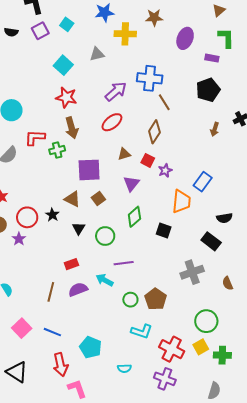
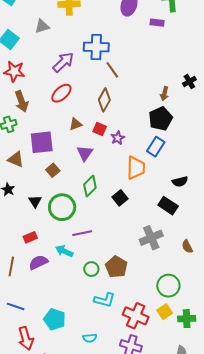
black pentagon: (208, 90) -> (161, 119), moved
brown triangle: (72, 199) -> (16, 159), moved
black square: (164, 230) -> (120, 198), turned 35
green circle: (105, 236) -> (62, 207), size x1.4

